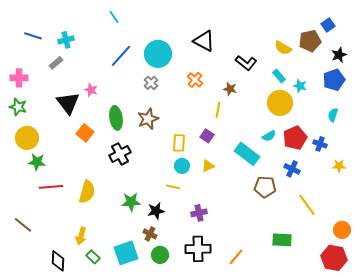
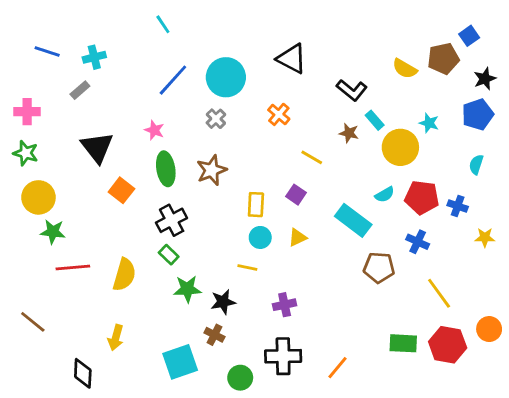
cyan rectangle: (279, 76) -> (375, 120), moved
brown star: (230, 89) -> (349, 133), moved
pink star: (91, 90) -> (154, 130), moved
yellow line: (218, 110) -> (312, 157), turned -70
red pentagon: (295, 138) -> (422, 197), turned 30
green circle: (160, 255) -> (240, 378), moved
green rectangle: (93, 257) -> (169, 255), moved
red hexagon: (334, 258) -> (448, 345), moved

